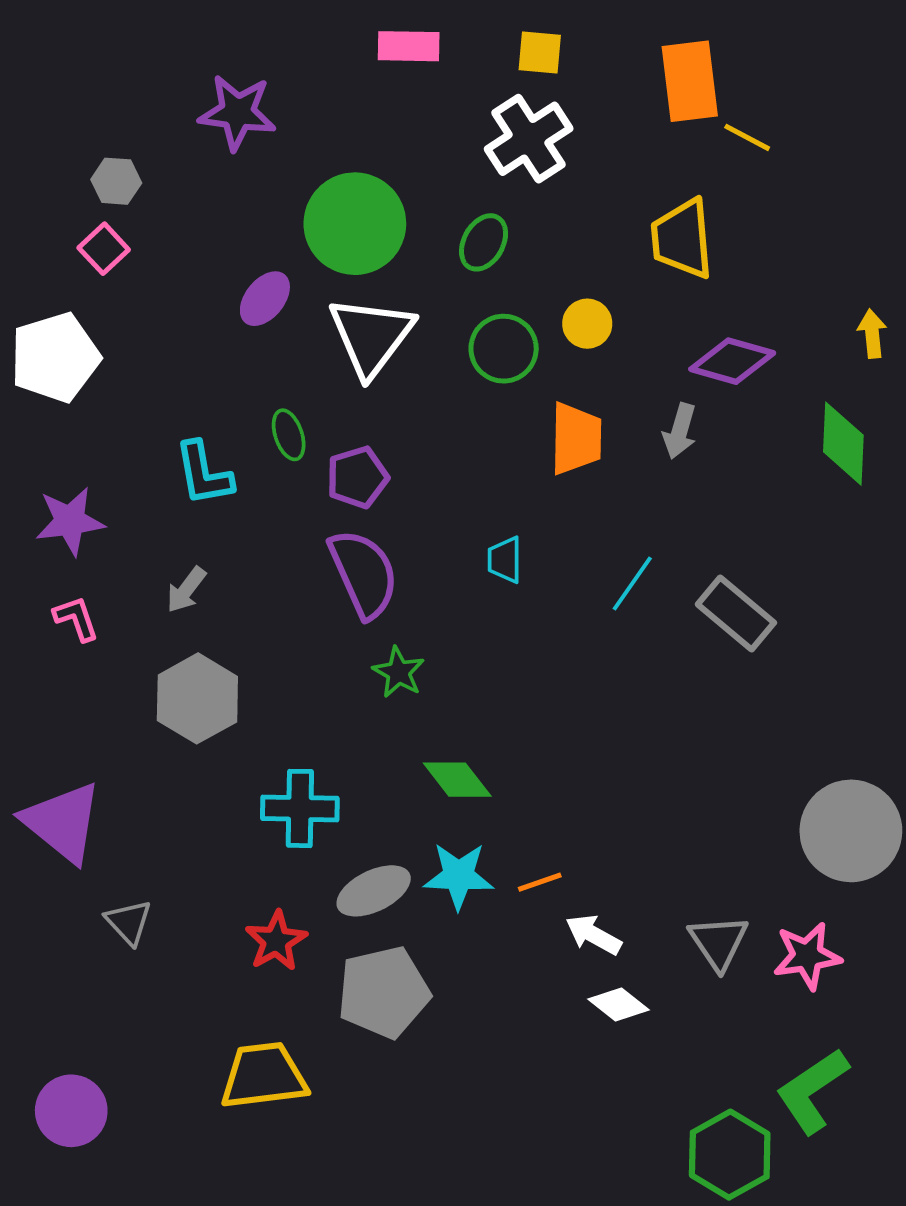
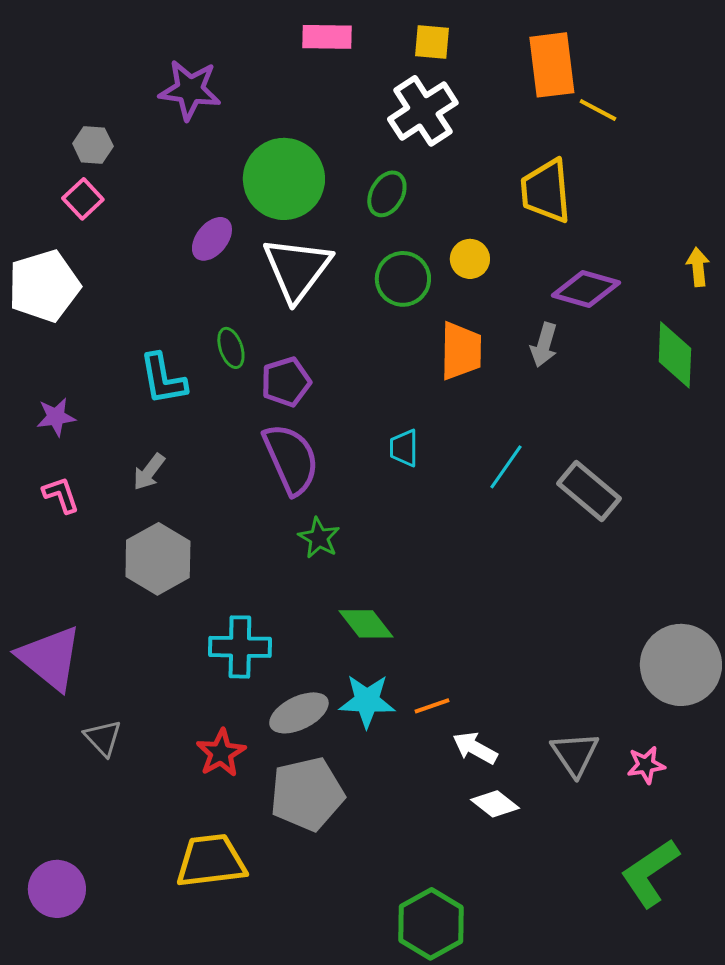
purple star: (70, 521) -> (56, 417), size x0.7
pink star: (807, 956) -> (646, 765), size x0.7
green hexagon: (730, 1155) -> (431, 924), moved

